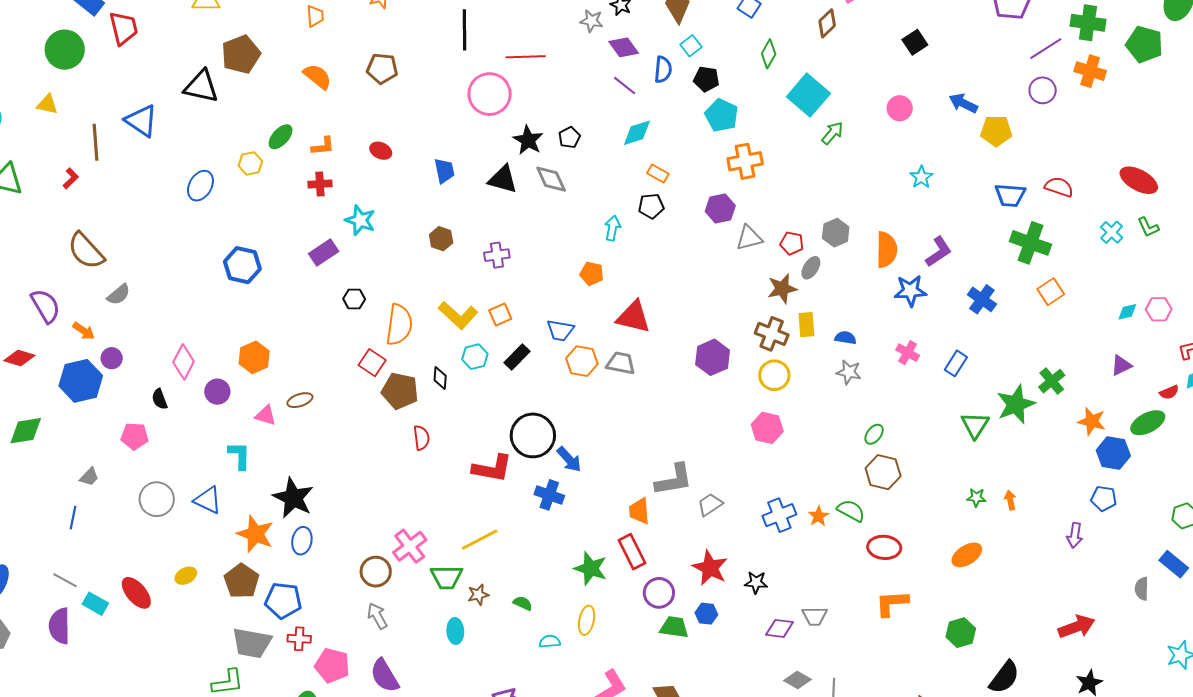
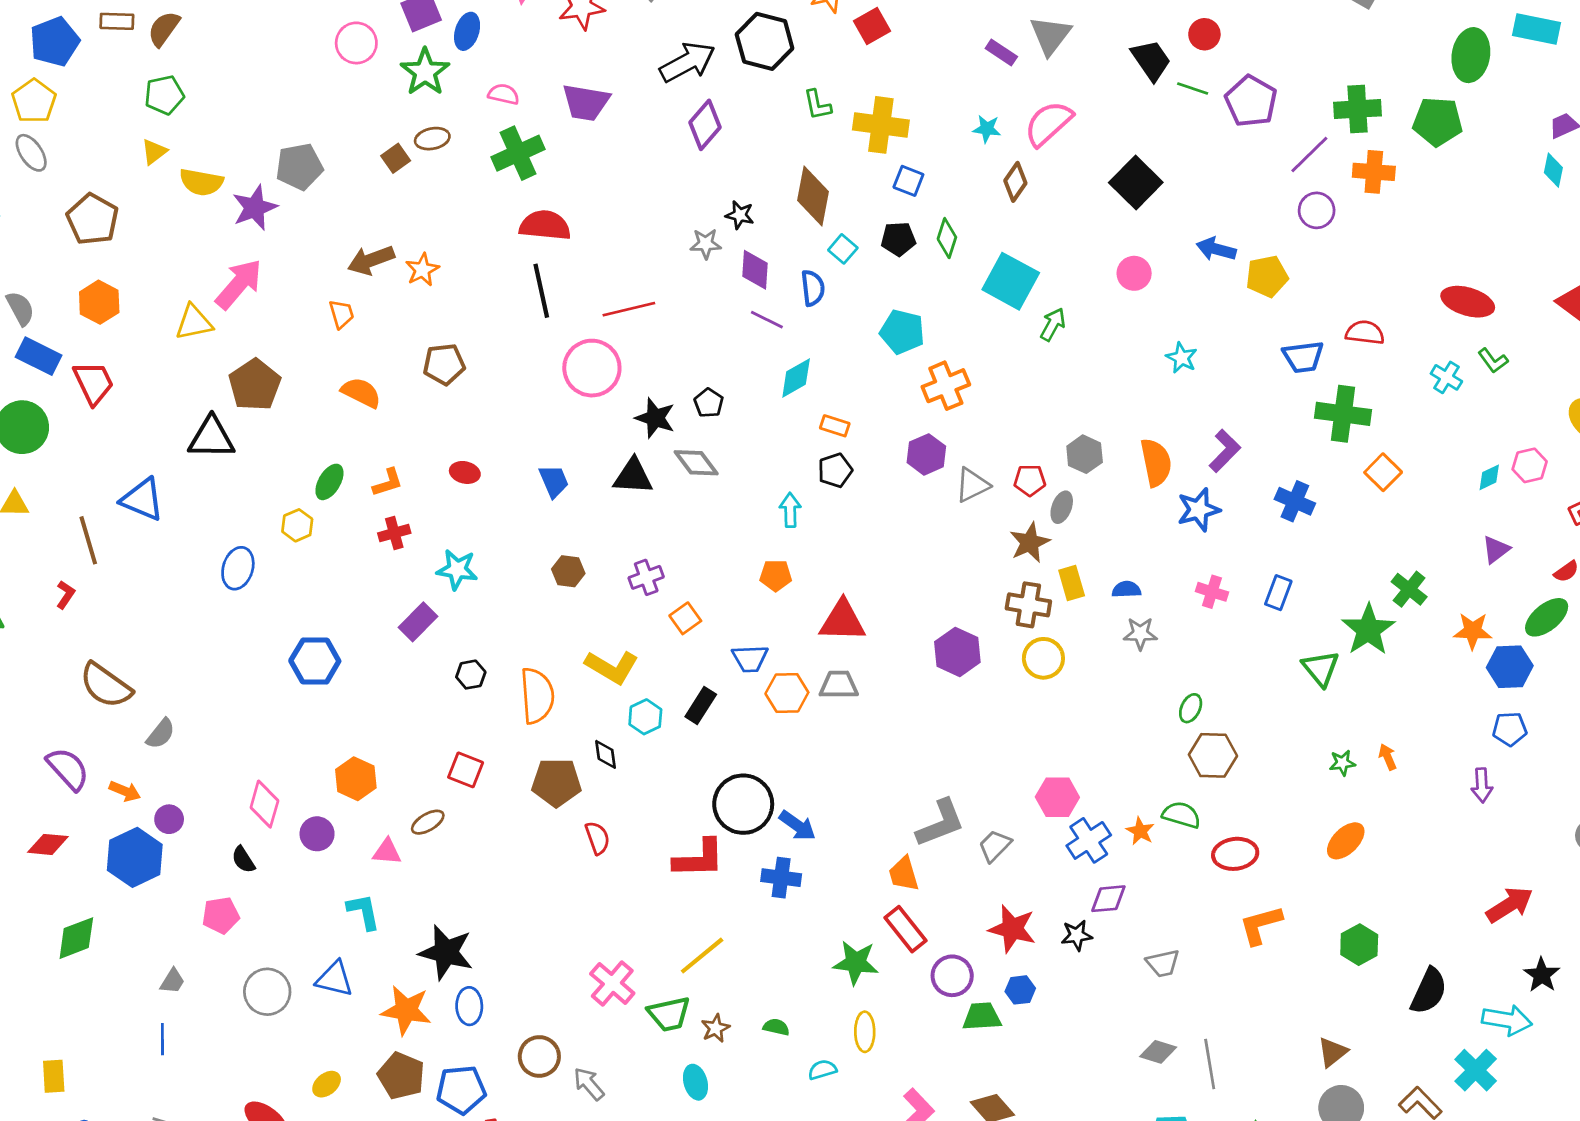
black square: (915, 42) -> (1136, 182), size x1.5
purple diamond: (624, 47) -> (755, 270), turned 52
black pentagon: (706, 79) -> (898, 239), moved
orange square: (500, 315) -> (685, 618), moved
red square: (372, 363) -> (466, 770), moved
pink hexagon: (767, 428) -> (1057, 797), moved
brown circle: (376, 572) -> (539, 1056), moved
purple diamond: (780, 628) -> (1108, 899), moved

